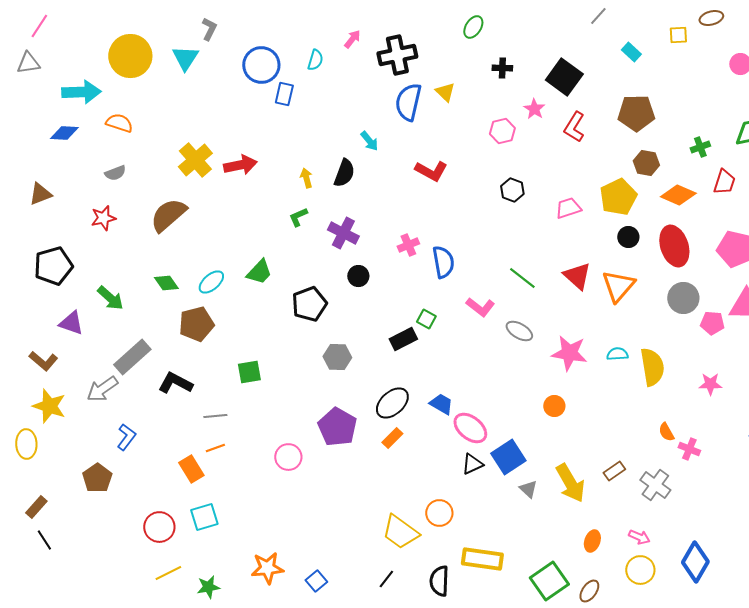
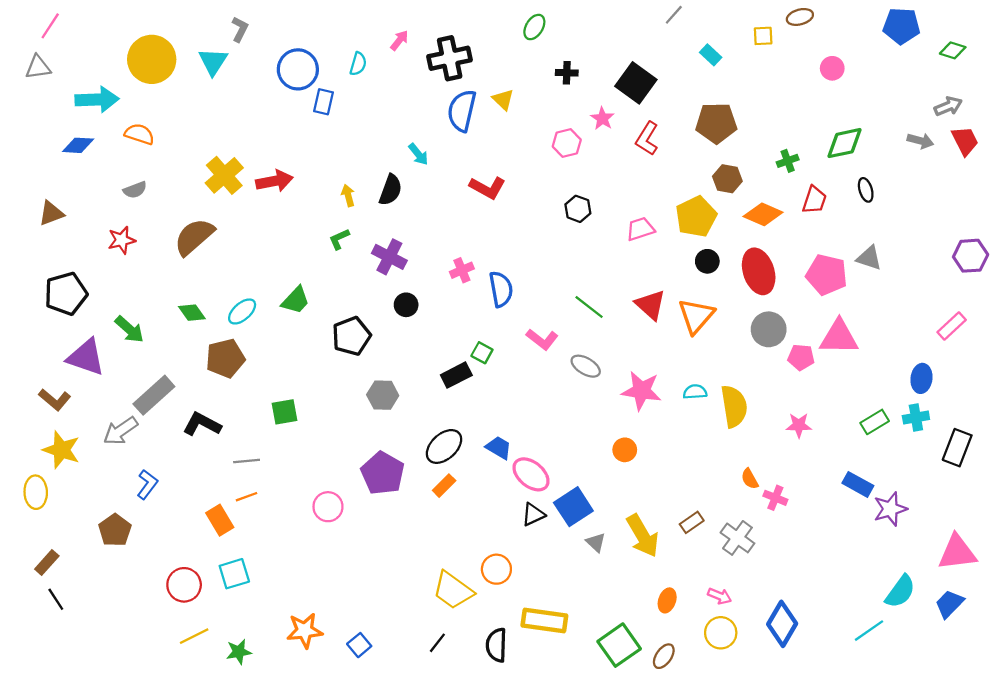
purple triangle: (71, 323) -> (86, 357), size x1.4

